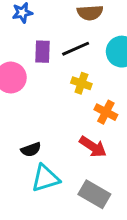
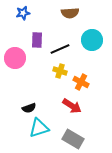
black line: (76, 49) -> (60, 49), moved
yellow cross: (81, 83) -> (60, 71), moved

